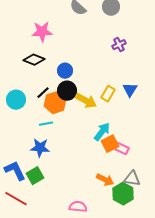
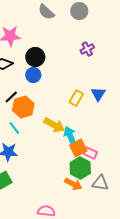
black circle: (67, 91) -> (35, 57), moved
yellow arrow: (86, 101) -> (54, 125), moved
cyan line: (46, 124) -> (14, 128), turned 64
cyan arrow: (102, 132) -> (70, 136), turned -60
green hexagon: (123, 194) -> (80, 168), moved

